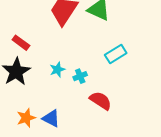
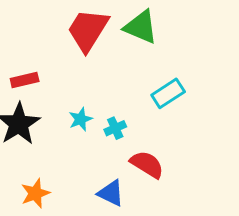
red rectangle: (21, 43) -> (25, 80), turned -48
blue triangle: (51, 118) -> (111, 193), moved

